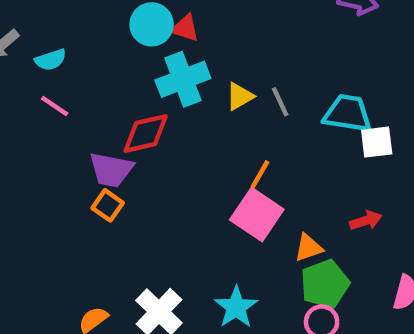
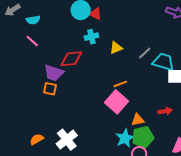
cyan cross: (183, 79) -> (91, 37), size x0.6
gray line: (280, 102) -> (145, 53), moved, turned 64
orange line: (260, 174) -> (120, 84), turned 32
orange square: (108, 205) -> (50, 89), turned -32
cyan star: (236, 307) -> (125, 138), moved

